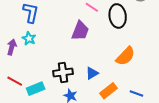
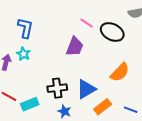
black ellipse: (118, 16) -> (112, 32), turned -55
blue triangle: (92, 73) -> (86, 89), size x1.5

